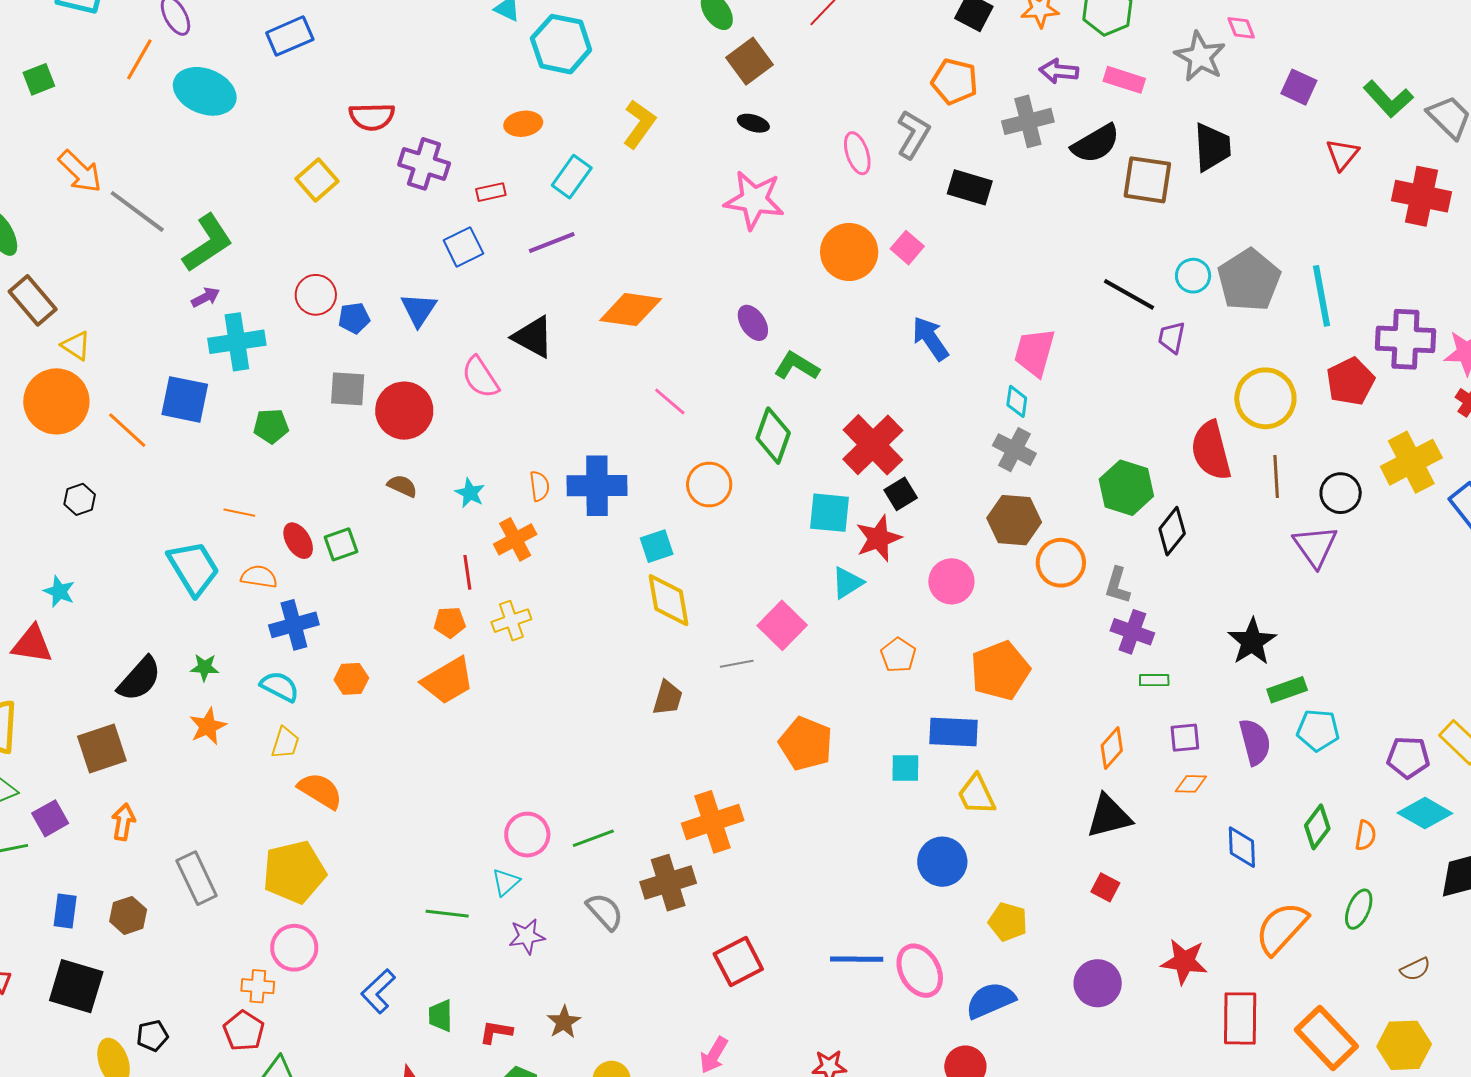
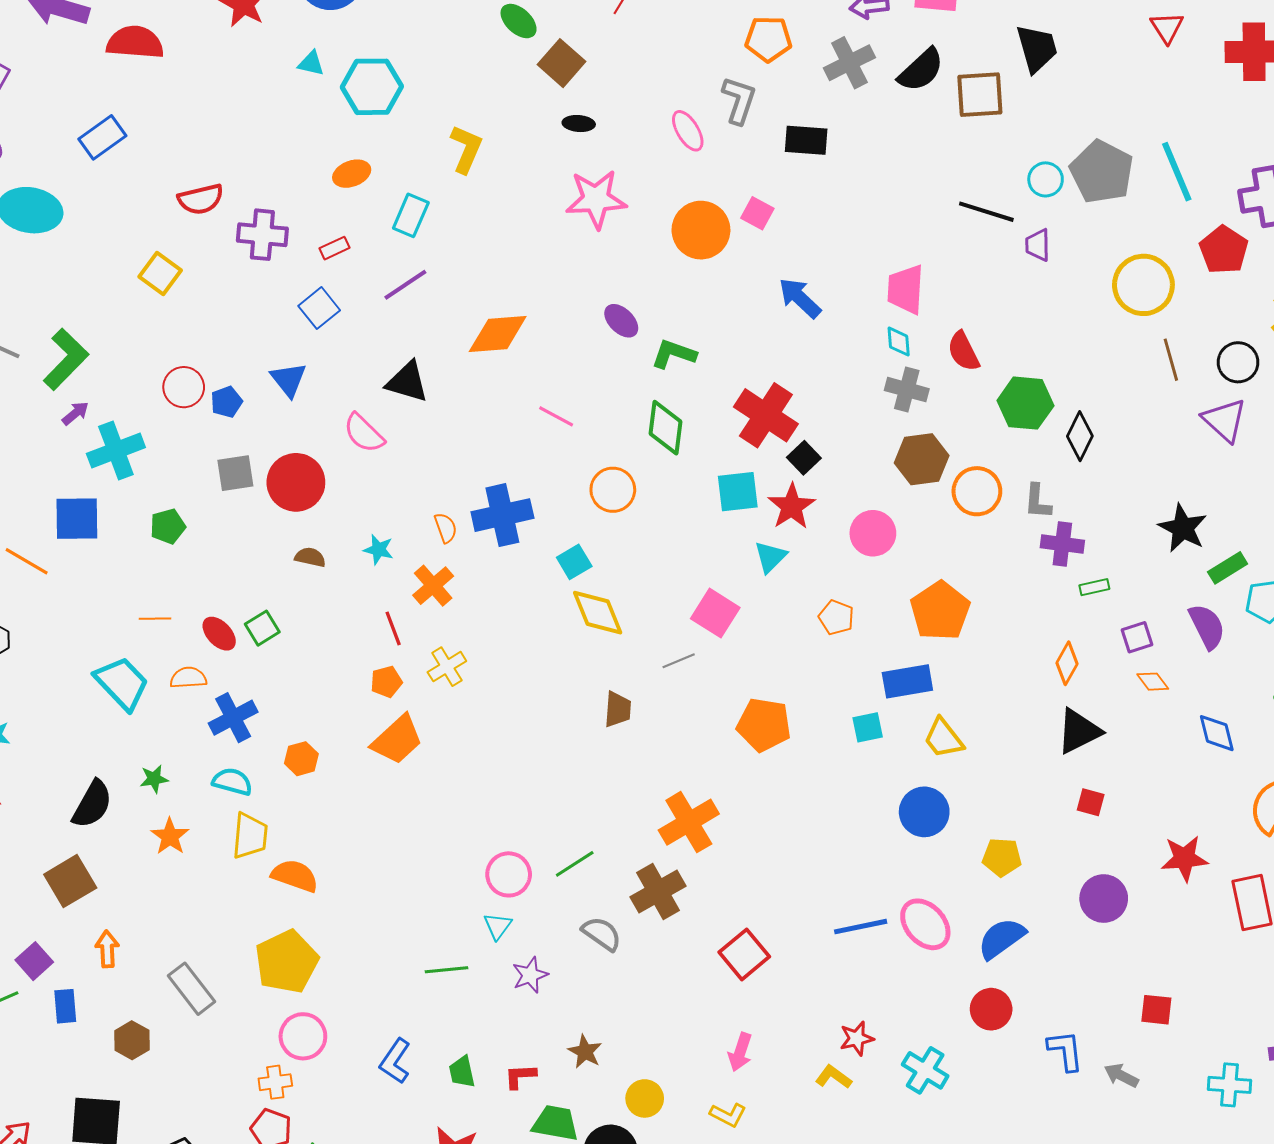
red semicircle: (1211, 451) -> (963, 351), moved, size x0.7
yellow trapezoid: (285, 743) -> (250, 836), size x1.4
orange diamond: (1191, 784) -> (1153, 682), turned 64
blue rectangle: (65, 911) -> (65, 1006), moved

